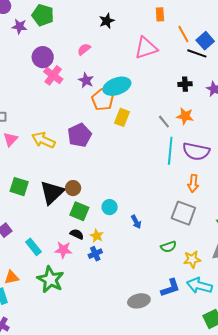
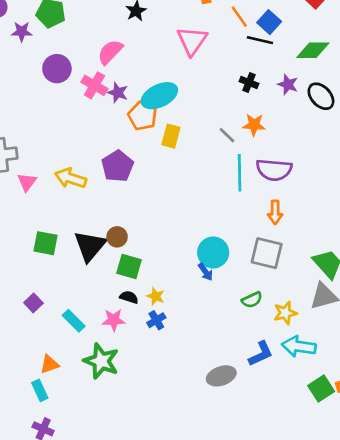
pink triangle: (146, 48) -> (192, 41), turned -30
pink semicircle: (84, 49) -> (110, 52), size x1.5
pink cross: (53, 75) -> (94, 85), moved
black cross: (185, 84) -> (249, 83), turned 32
cyan circle: (110, 207) -> (213, 252), moved, size x1.5

